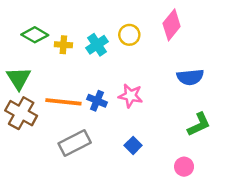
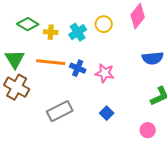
blue cross: (97, 101) -> (78, 68), moved
orange line: (63, 102) -> (51, 62), moved

